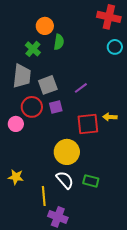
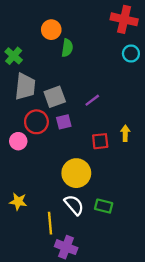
green cross: (33, 49) -> (14, 56), moved
yellow arrow: (110, 117) -> (125, 133), turned 88
red square: (88, 124) -> (100, 141), size x0.7

